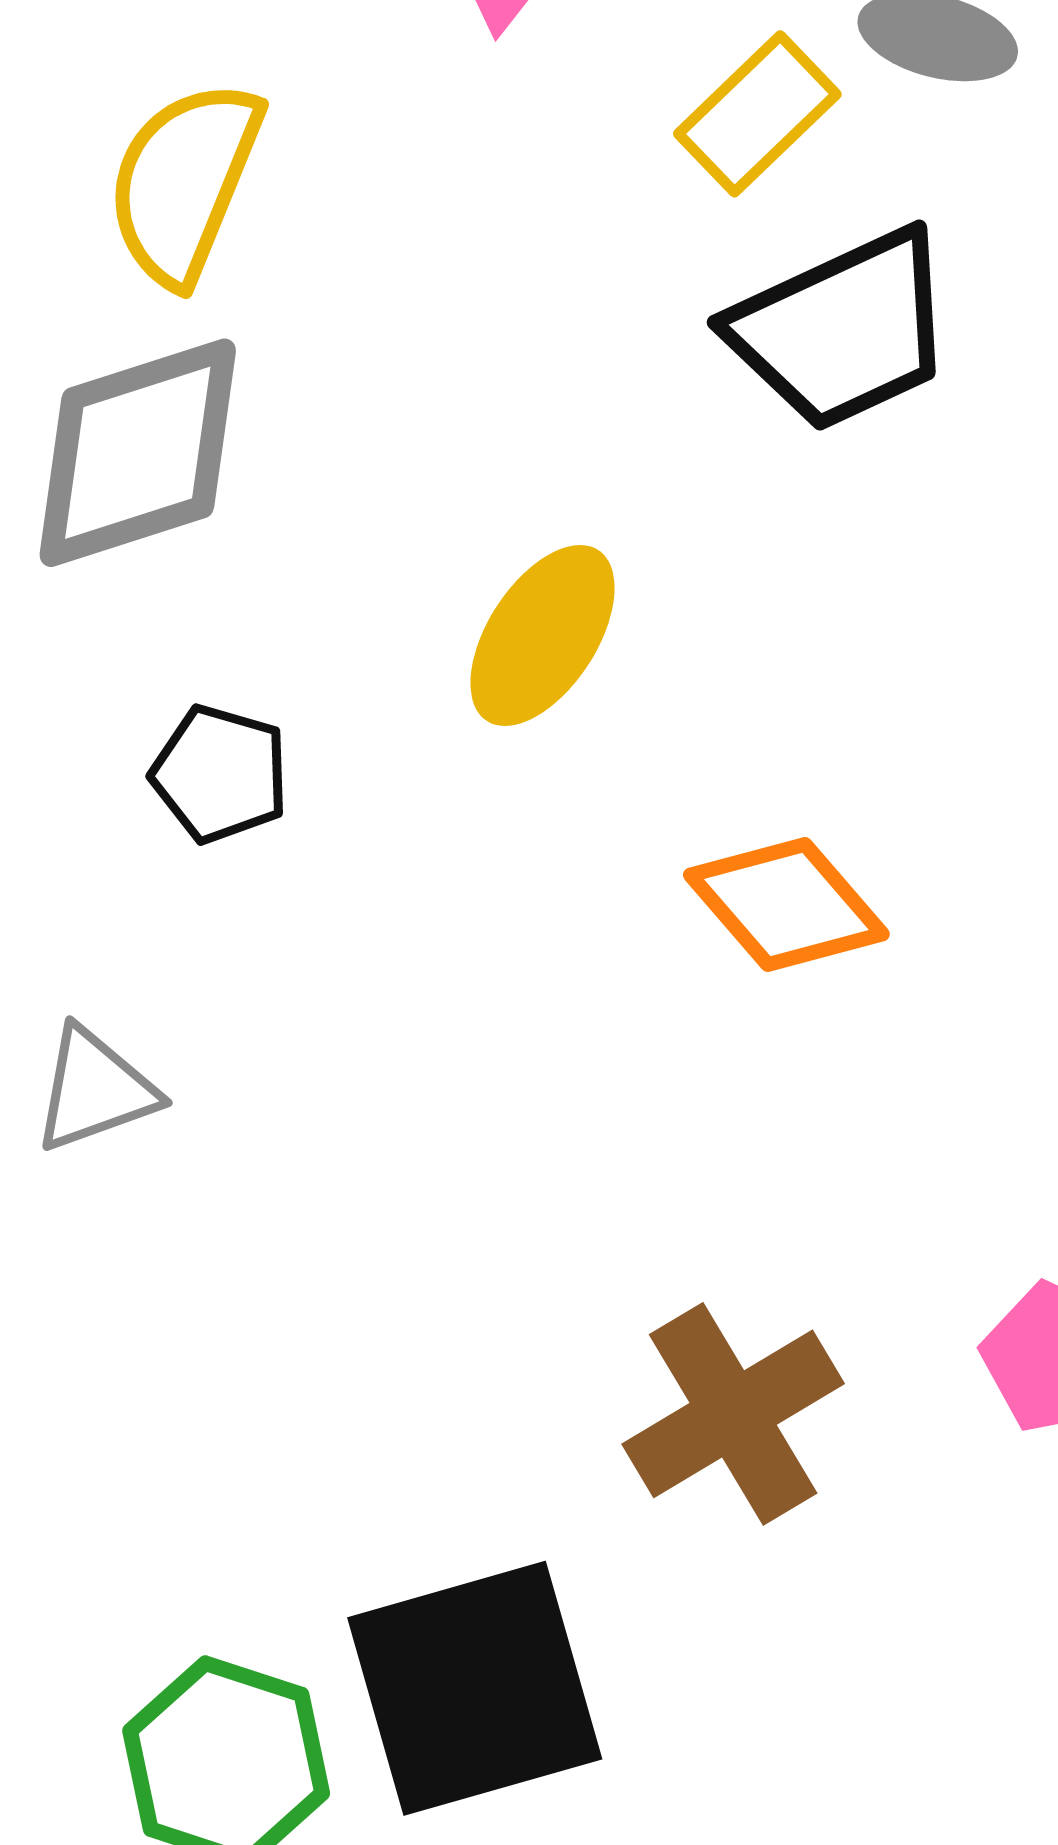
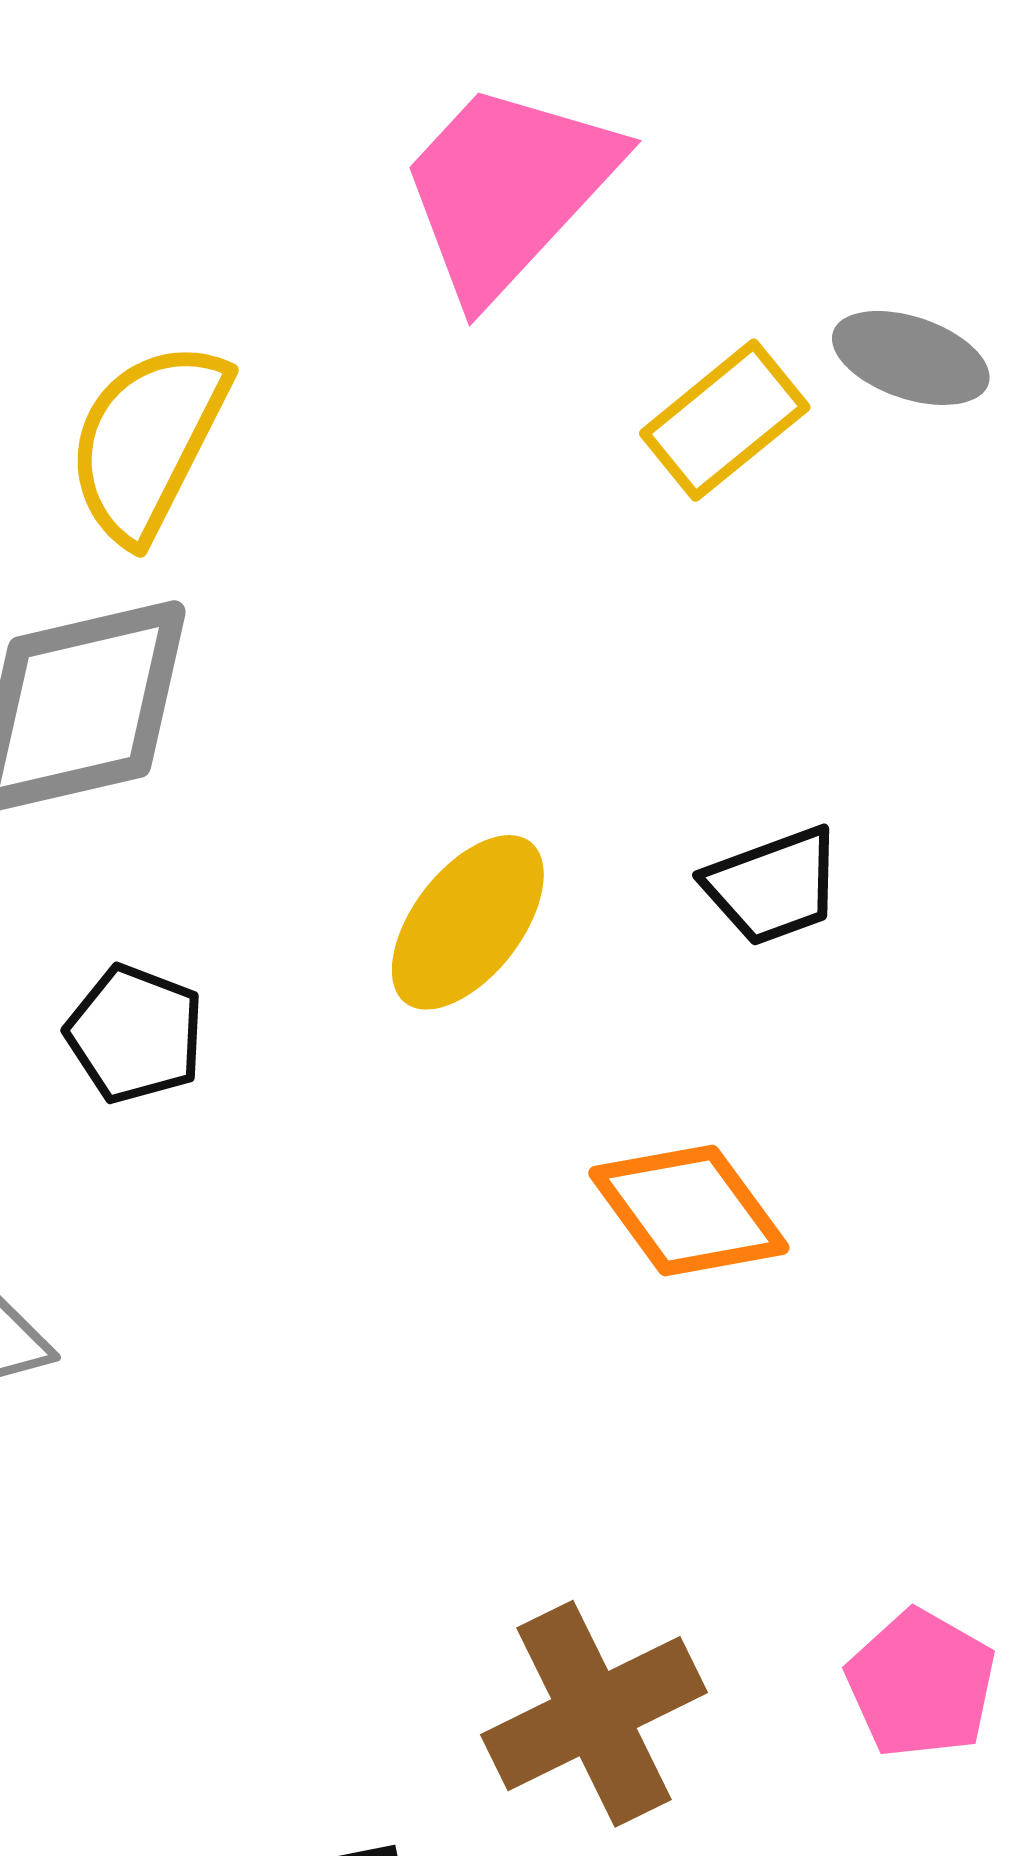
black trapezoid: (842, 330) -> (773, 886), moved, size x0.6

